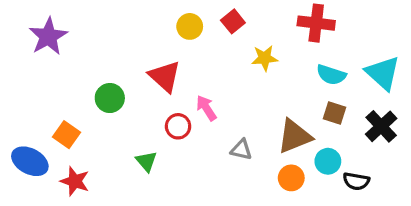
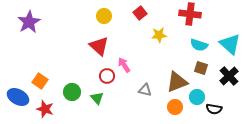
yellow circle: (190, 26) -> (104, 16), moved
green circle: (110, 98) -> (72, 92), moved
green triangle: (146, 161) -> (97, 98), moved

